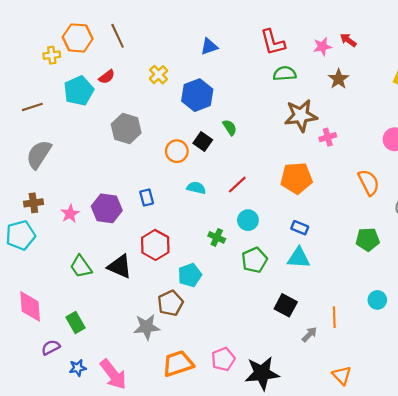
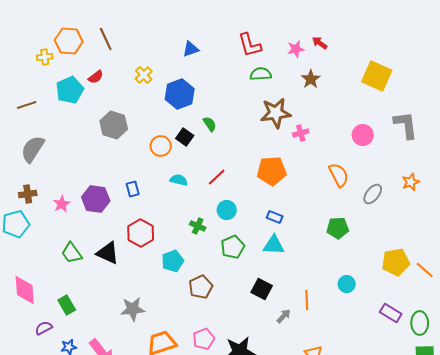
brown pentagon: (170, 303) -> (201, 287), moved

